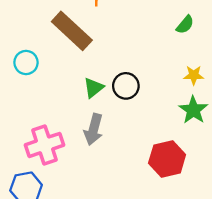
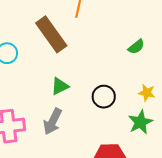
green semicircle: (185, 25) -> (136, 47), moved
black circle: (126, 86) -> (104, 97), moved

